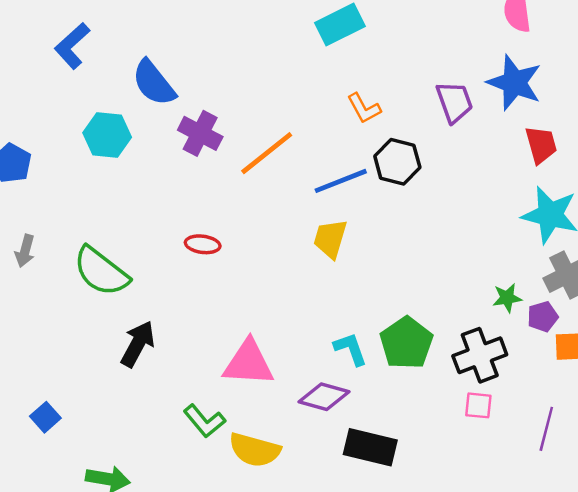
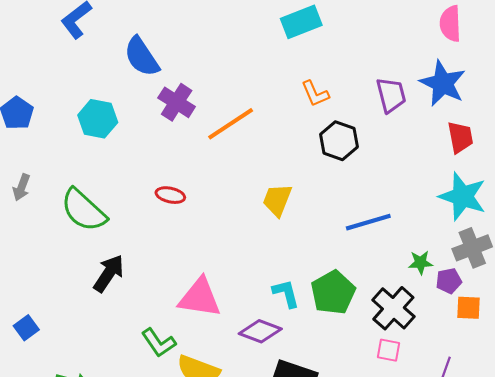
cyan hexagon: (107, 135) -> (98, 119), moved
blue line: (341, 181) -> (368, 222), moved
black cross: (480, 355) -> (393, 308), turned -33

